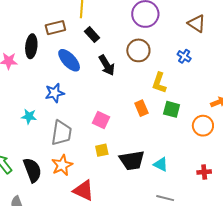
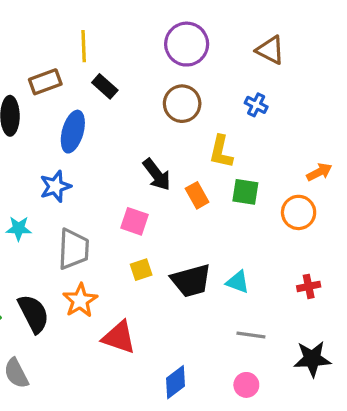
blue ellipse: (69, 60) -> (73, 132), turned 65
black arrow: (107, 65) -> (157, 175), moved

